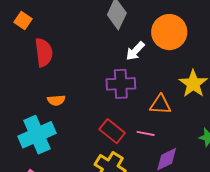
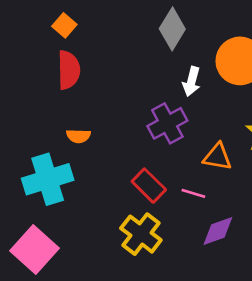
orange square: (23, 21) -> (64, 25), moved
white arrow: (135, 51) -> (191, 81), turned -35
purple cross: (121, 84) -> (167, 123), turned -32

